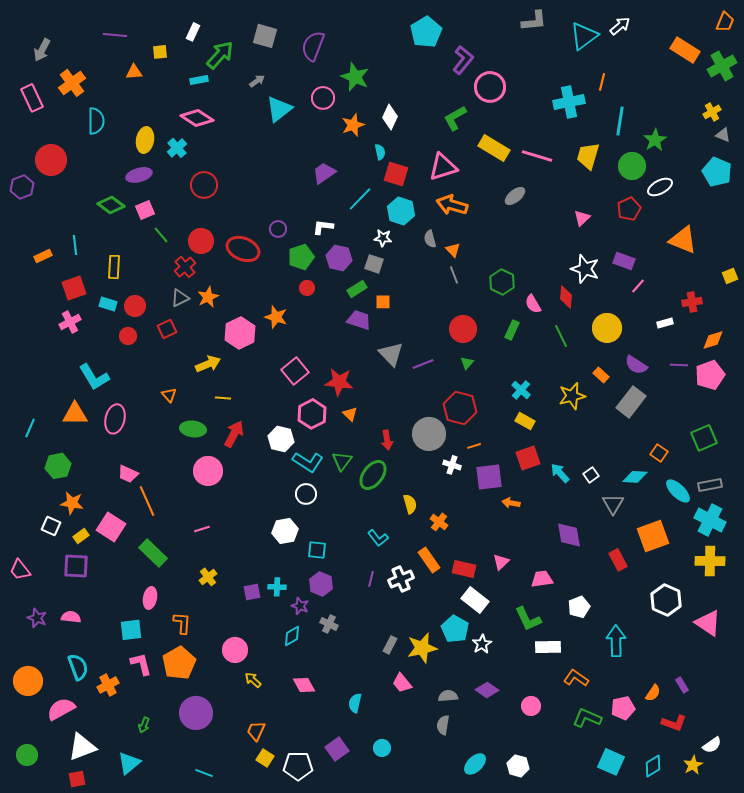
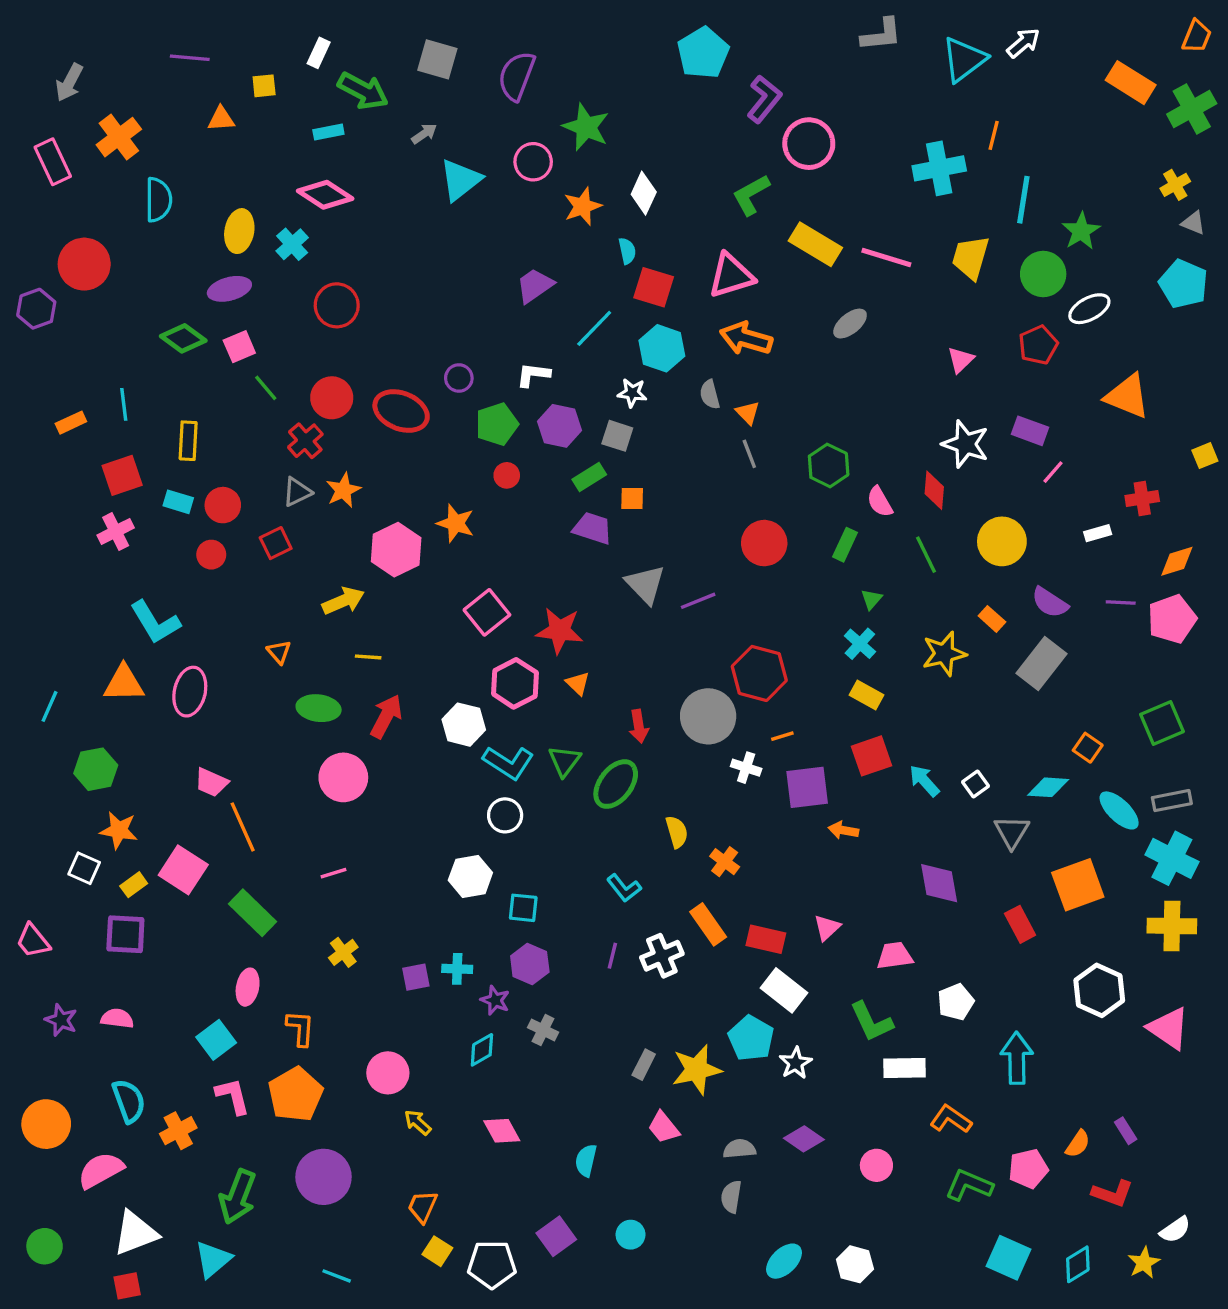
green arrow: (220, 55) -> (363, 91), turned 76
green triangle: (467, 363) -> (871, 599), moved
cyan square: (131, 630) -> (216, 1040), turned -30
green arrow: (144, 725) -> (238, 1197), size x2.0

